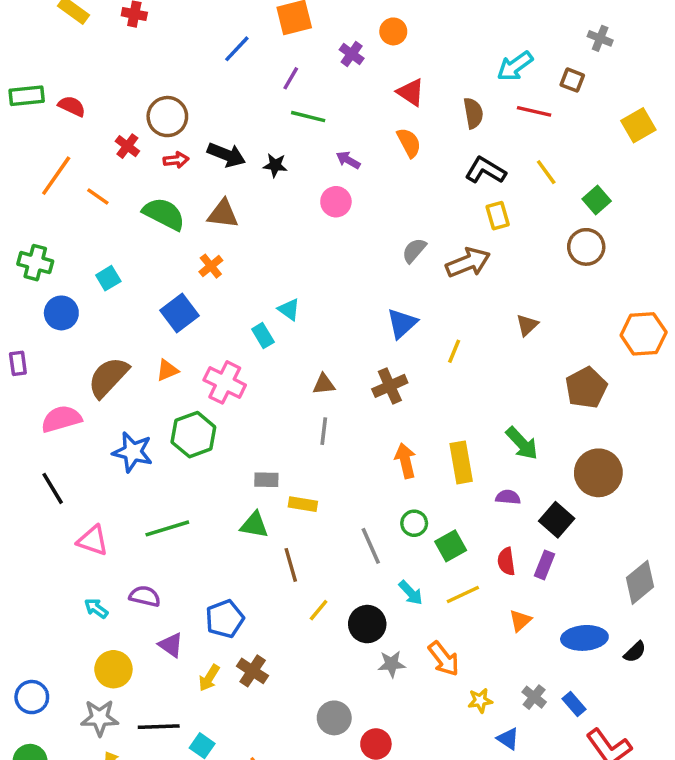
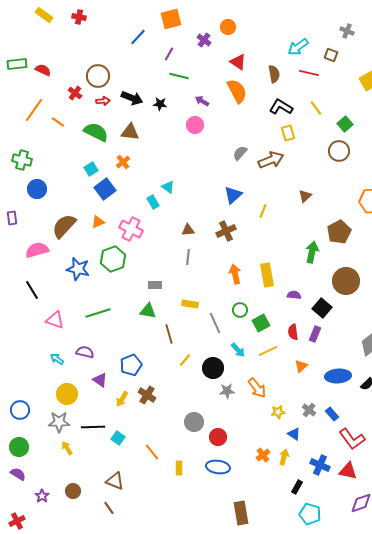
orange semicircle: (409, 143) -> (237, 91), size x1.4
cyan square: (108, 278) -> (91, 169), moved
green arrow: (522, 443) -> (312, 252), moved, turned -125
yellow rectangle: (303, 504) -> (190, 304), moved

